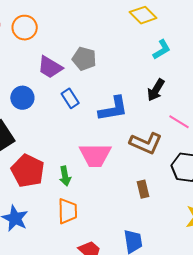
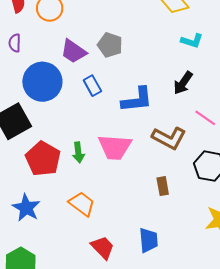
cyan L-shape: (162, 50) -> (192, 41), turned 45
blue circle: (22, 98) -> (42, 82), size x1.6
green arrow: (65, 176) -> (78, 152), moved
orange trapezoid: (68, 211) -> (82, 204), turned -56

